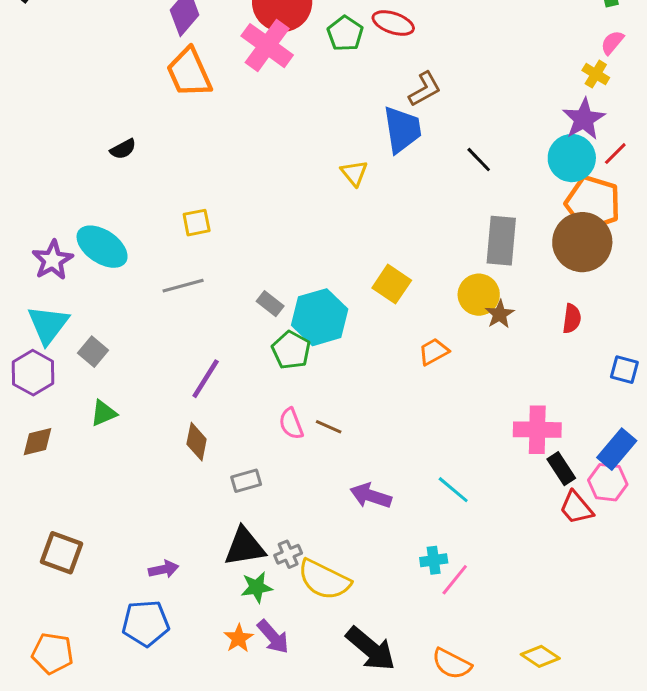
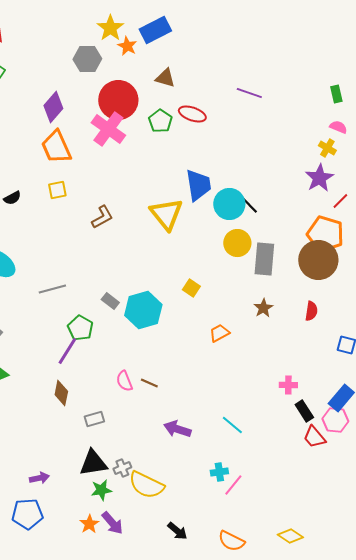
pink semicircle: (612, 43) -> (338, 127), turned 72
brown L-shape: (425, 89) -> (102, 217), moved
cyan circle: (572, 158) -> (229, 204), moved
yellow triangle: (354, 173) -> (166, 214), size x1.8
yellow square: (197, 223) -> (57, 190), moved
yellow square: (392, 284) -> (191, 288), size x0.7
yellow circle: (479, 295) -> (237, 243), moved
green pentagon: (291, 350) -> (80, 328), moved
pink cross: (537, 430) -> (288, 385), size x0.6
black arrow: (371, 649) -> (177, 531), size x0.6

